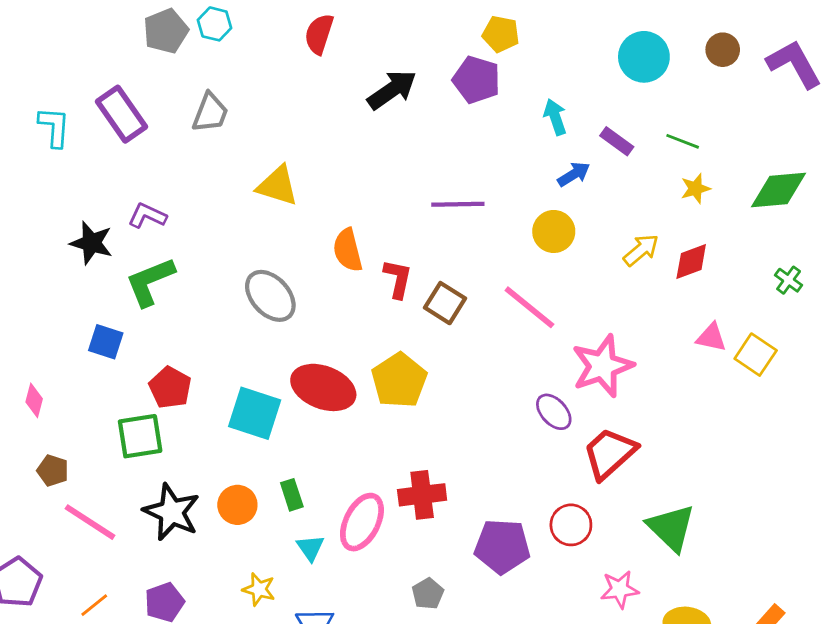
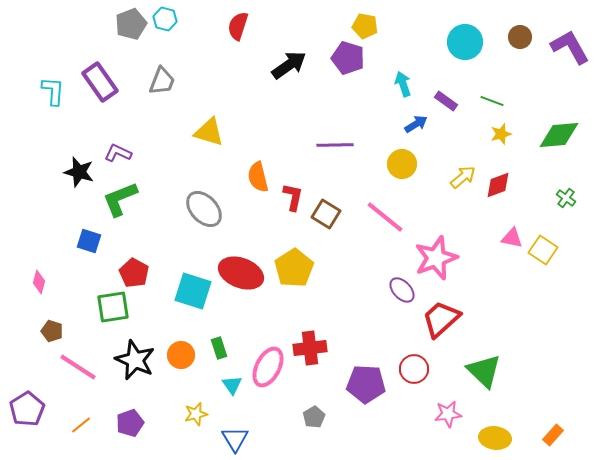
yellow star: (259, 589) -> (196, 414), turned -30

